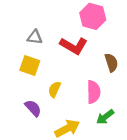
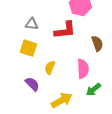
red L-shape: (74, 46) -> (65, 30), turned -35

